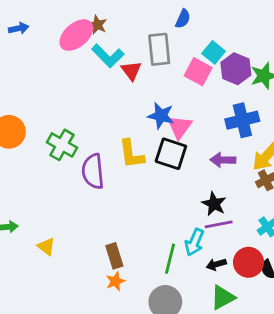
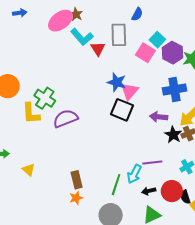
yellow L-shape: (131, 154) -> (31, 113), moved
purple semicircle: (93, 171) -> (65, 119), turned 70
black star: (214, 204) -> (173, 135), moved

